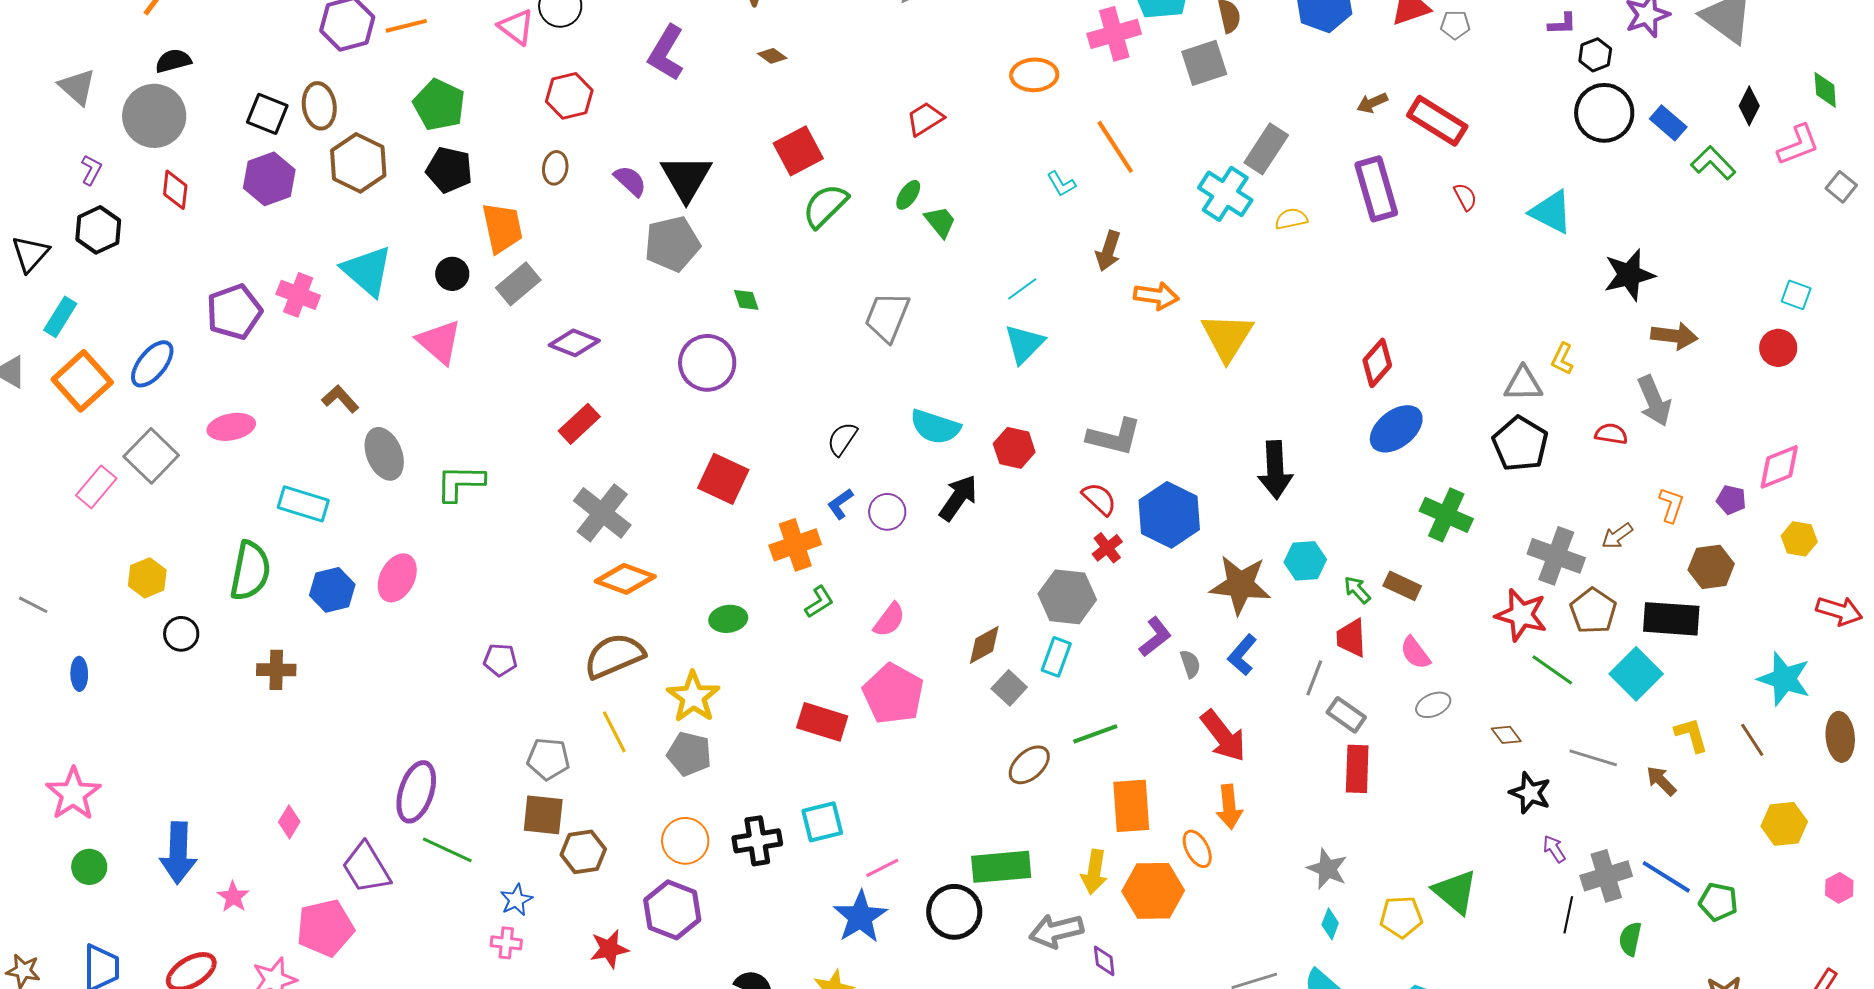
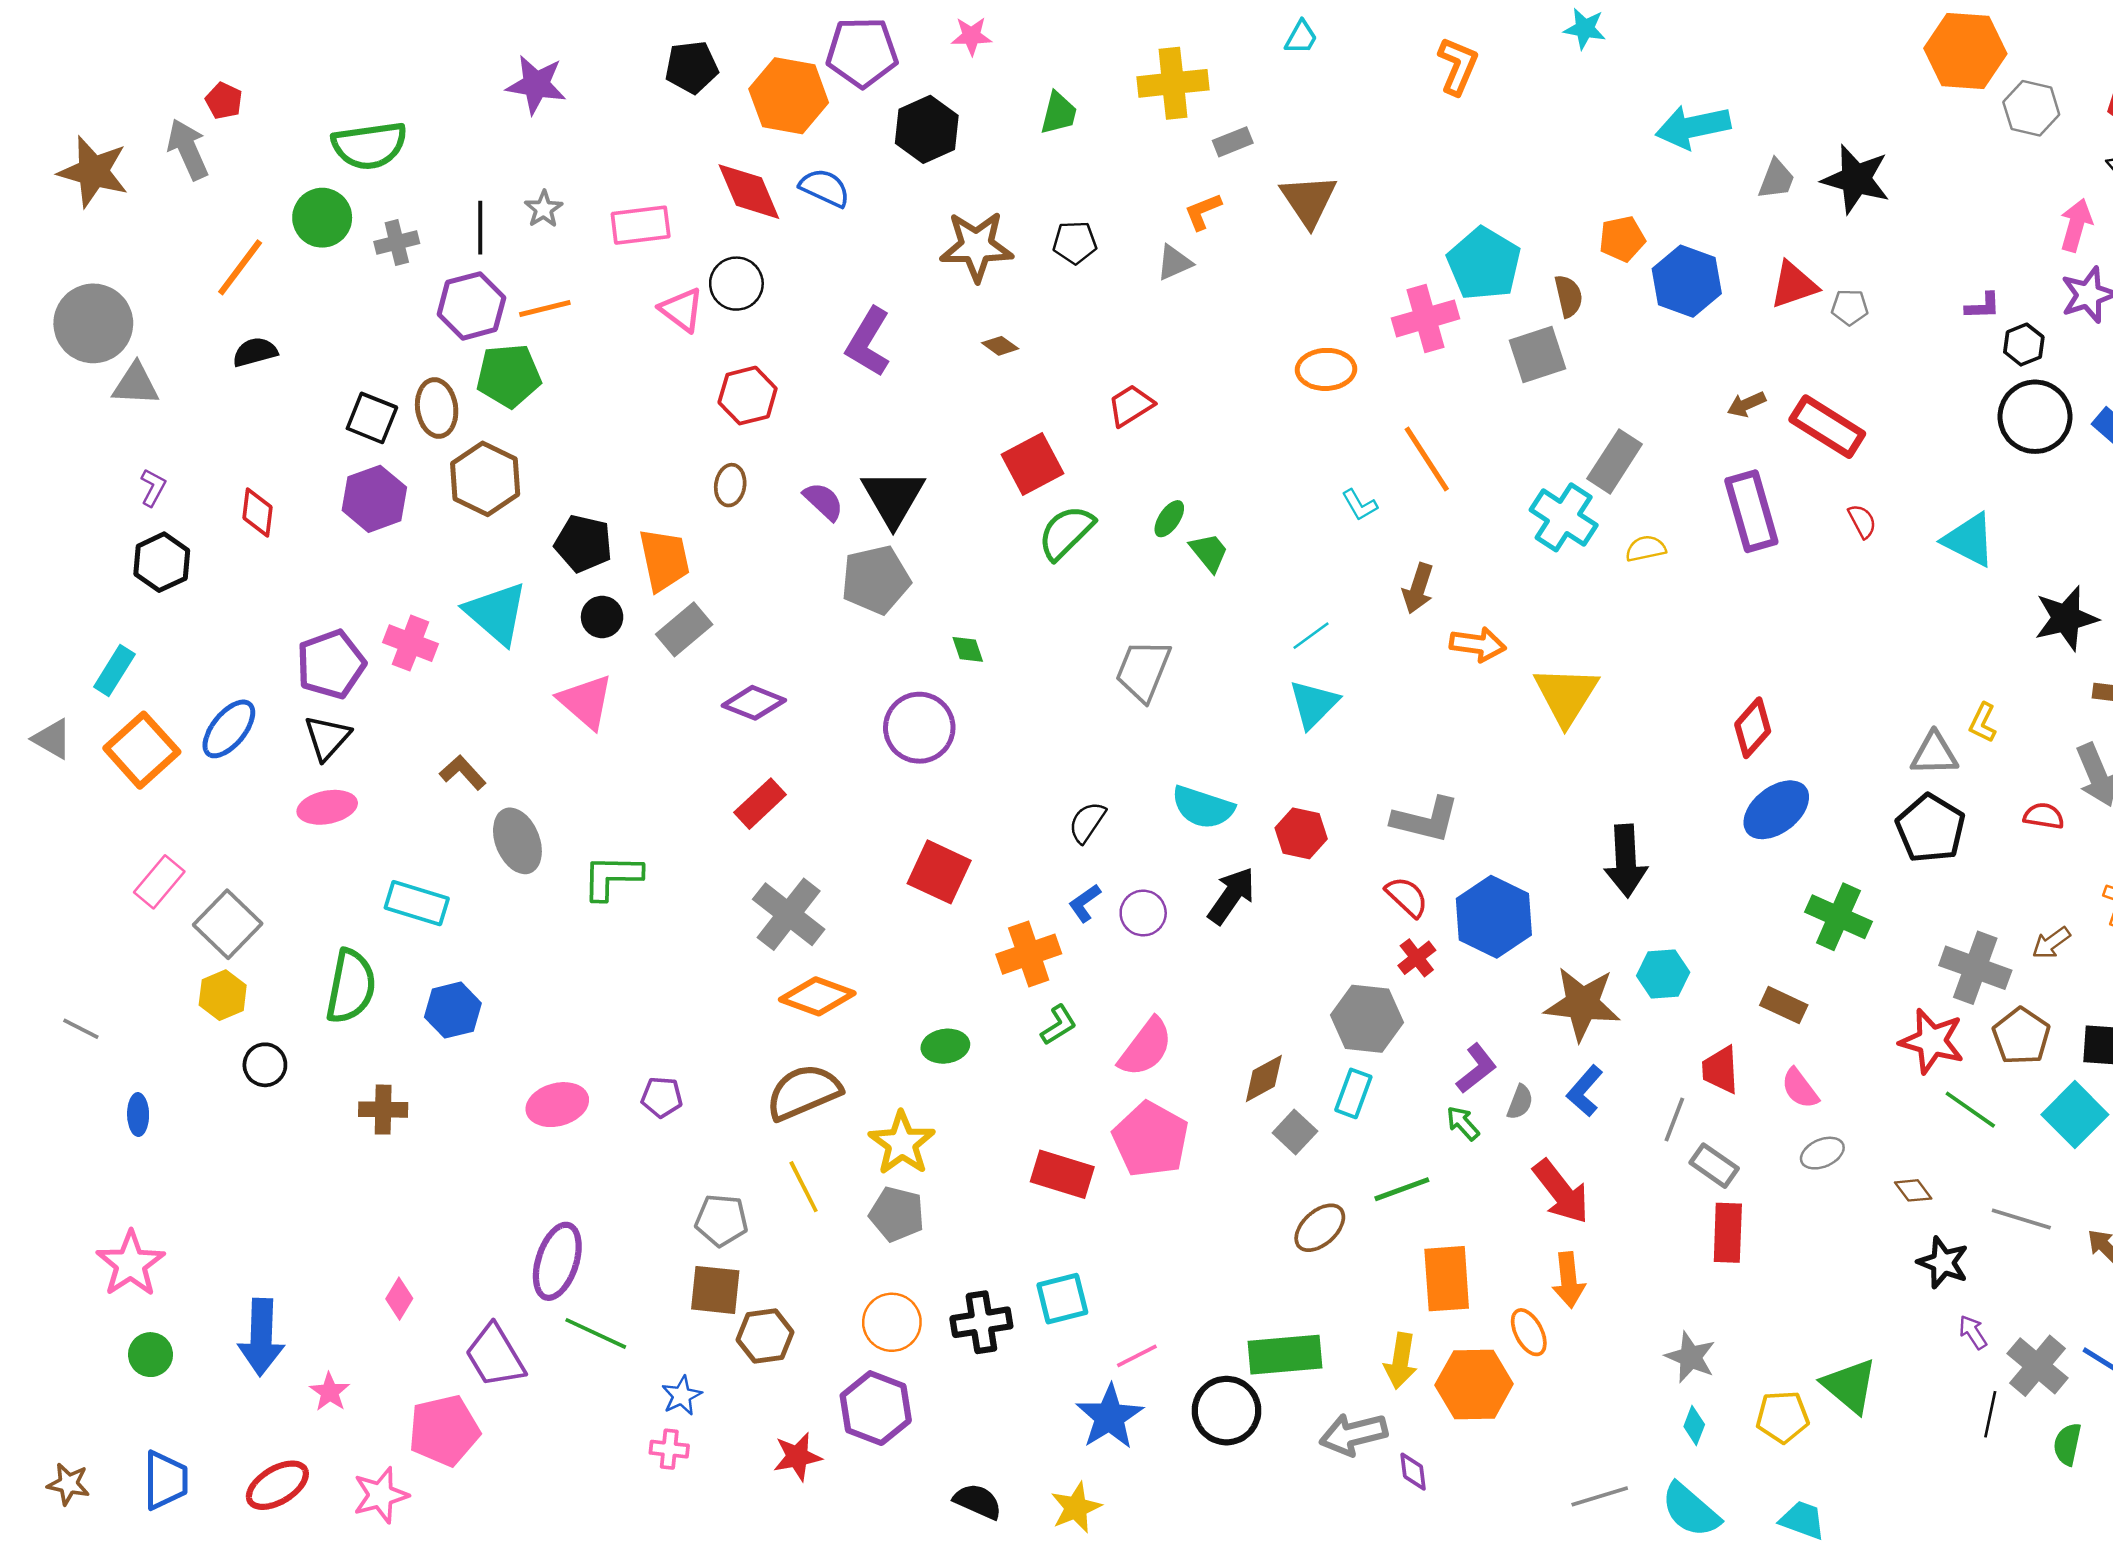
gray triangle: (77, 87) -> (136, 384), turned -39
green pentagon: (439, 105) -> (509, 376), moved, turned -30
gray circle: (154, 116) -> (93, 323), moved
red trapezoid: (925, 119) -> (1131, 406), moved
black pentagon: (449, 170) -> (583, 544), moved
black triangle: (30, 254) -> (327, 738), moved
gray square: (151, 456) -> (228, 924), moved
pink ellipse: (397, 578) -> (557, 1105), moved, turned 48
green arrow: (1357, 590) -> (1463, 1123), moved
pink semicircle: (889, 620) -> (1146, 1047), size x1.4
gray semicircle: (1190, 664) -> (1520, 1102), turned 40
gray cross: (1606, 876) -> (2038, 1366), turned -33

